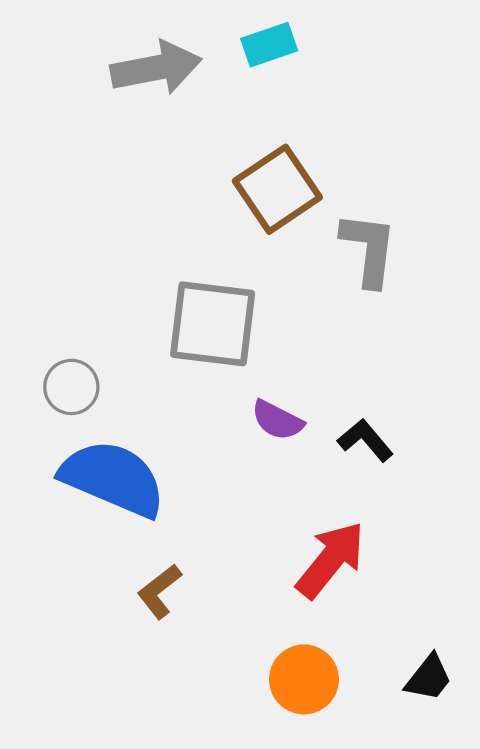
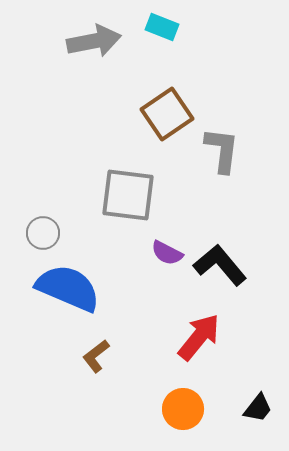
cyan rectangle: (269, 45) -> (162, 27), turned 40
black L-shape: (365, 440) -> (220, 265), size x1.6

